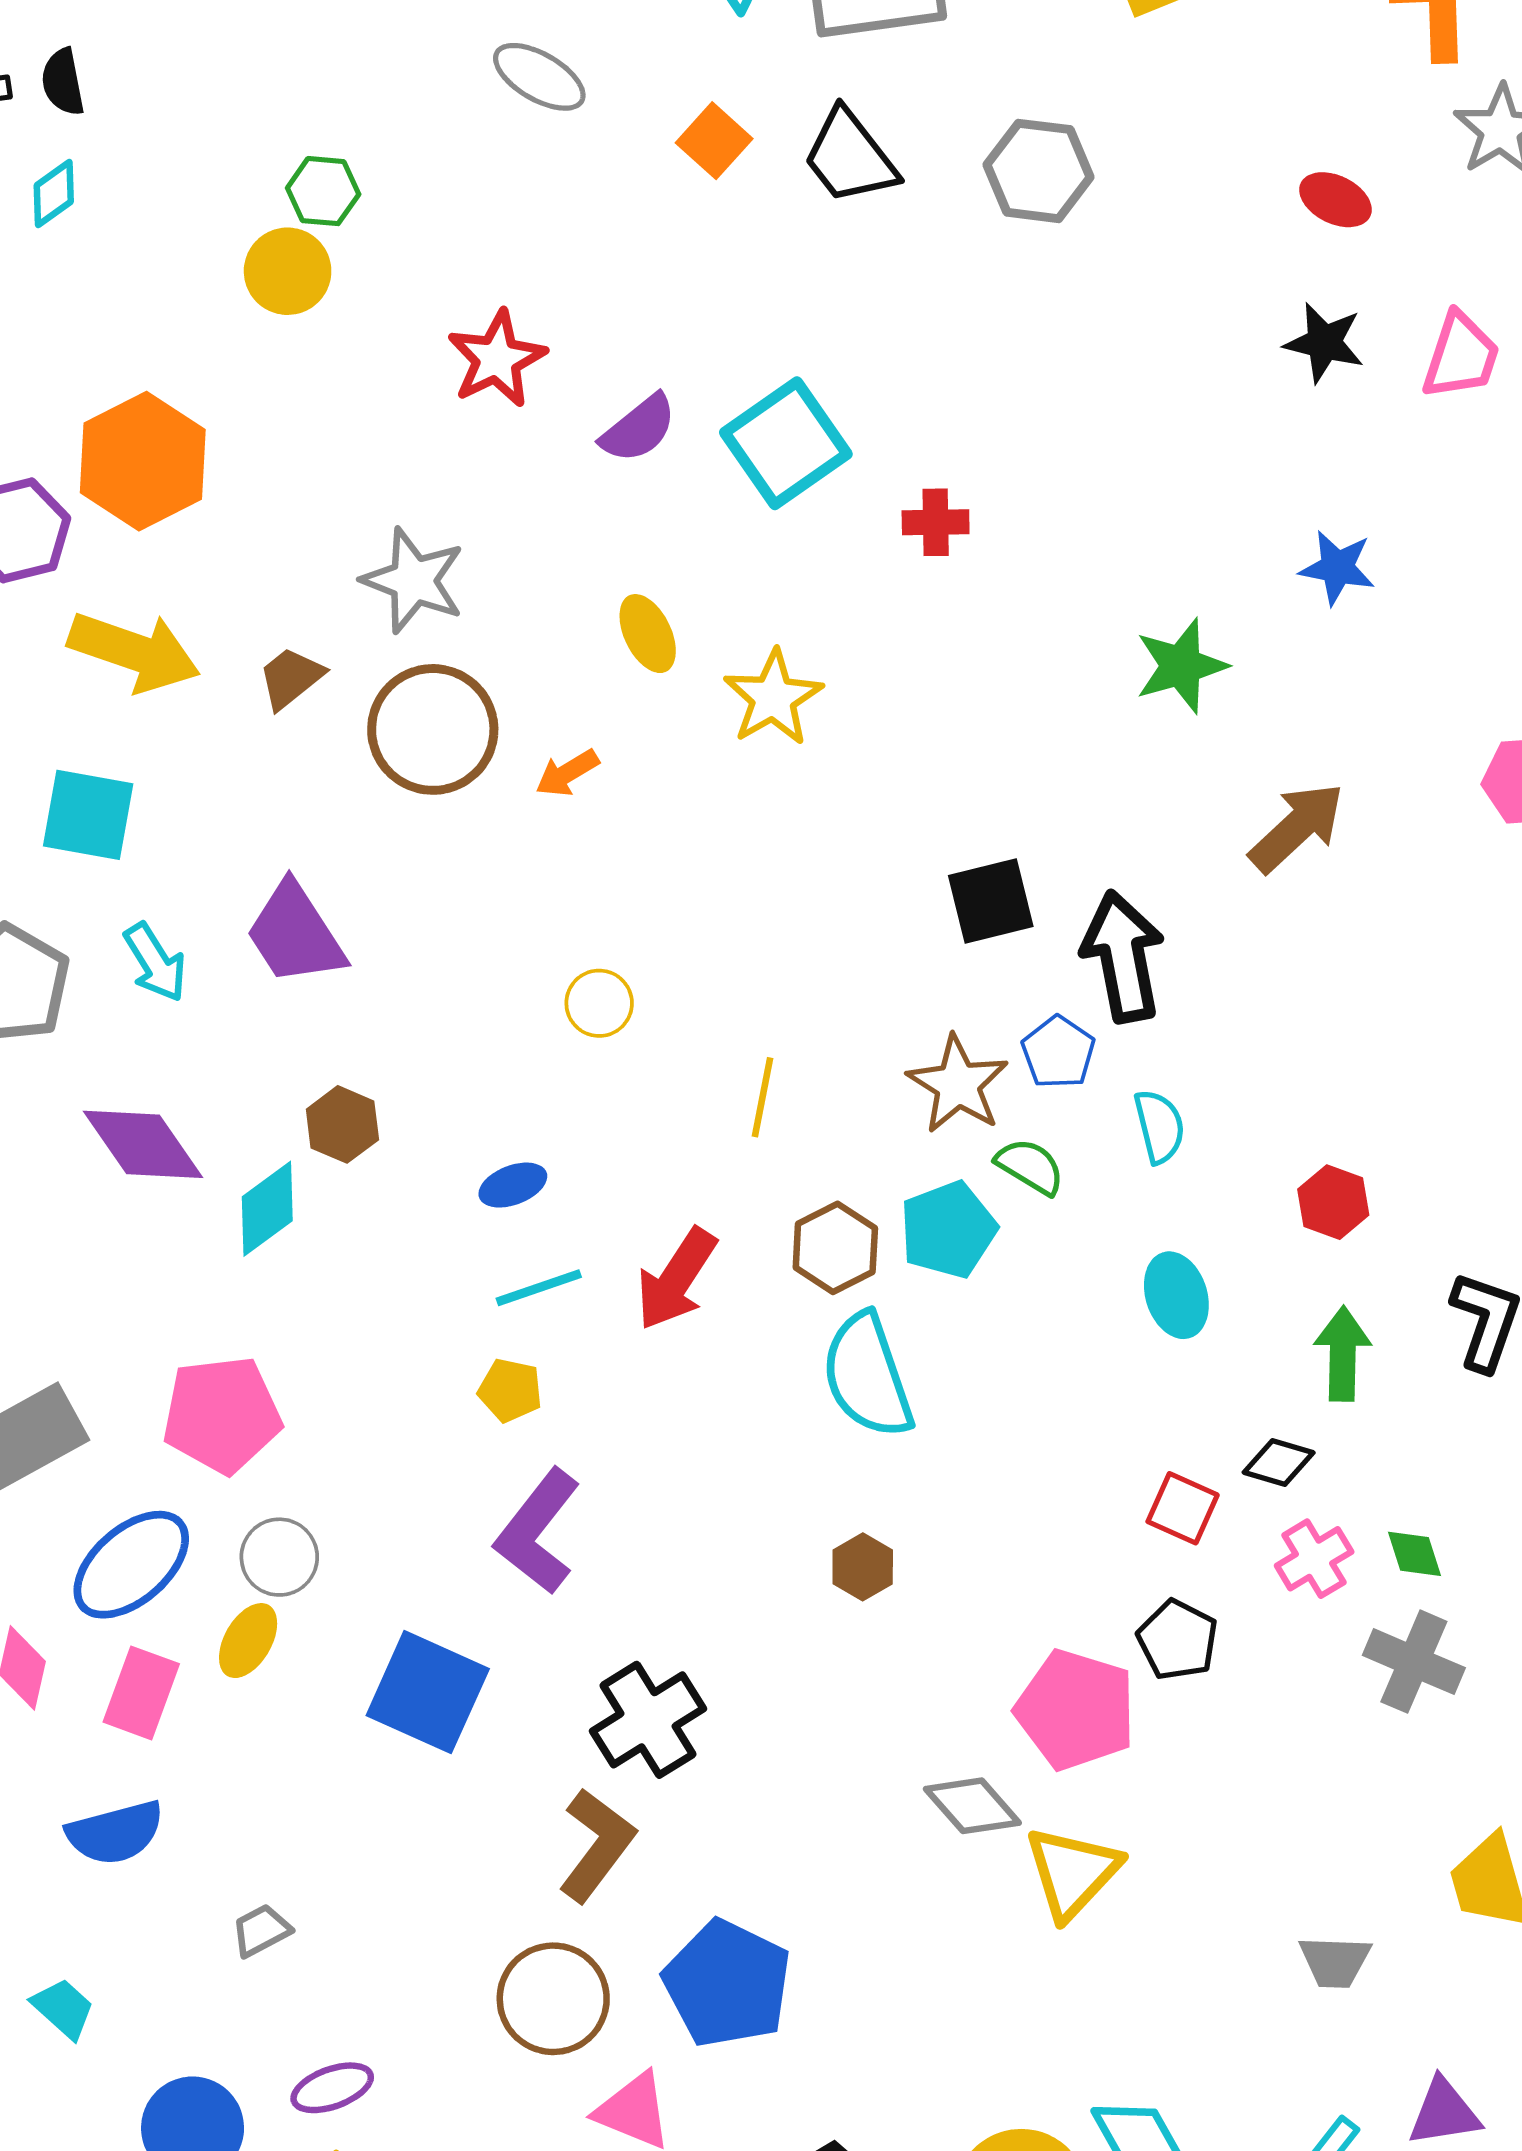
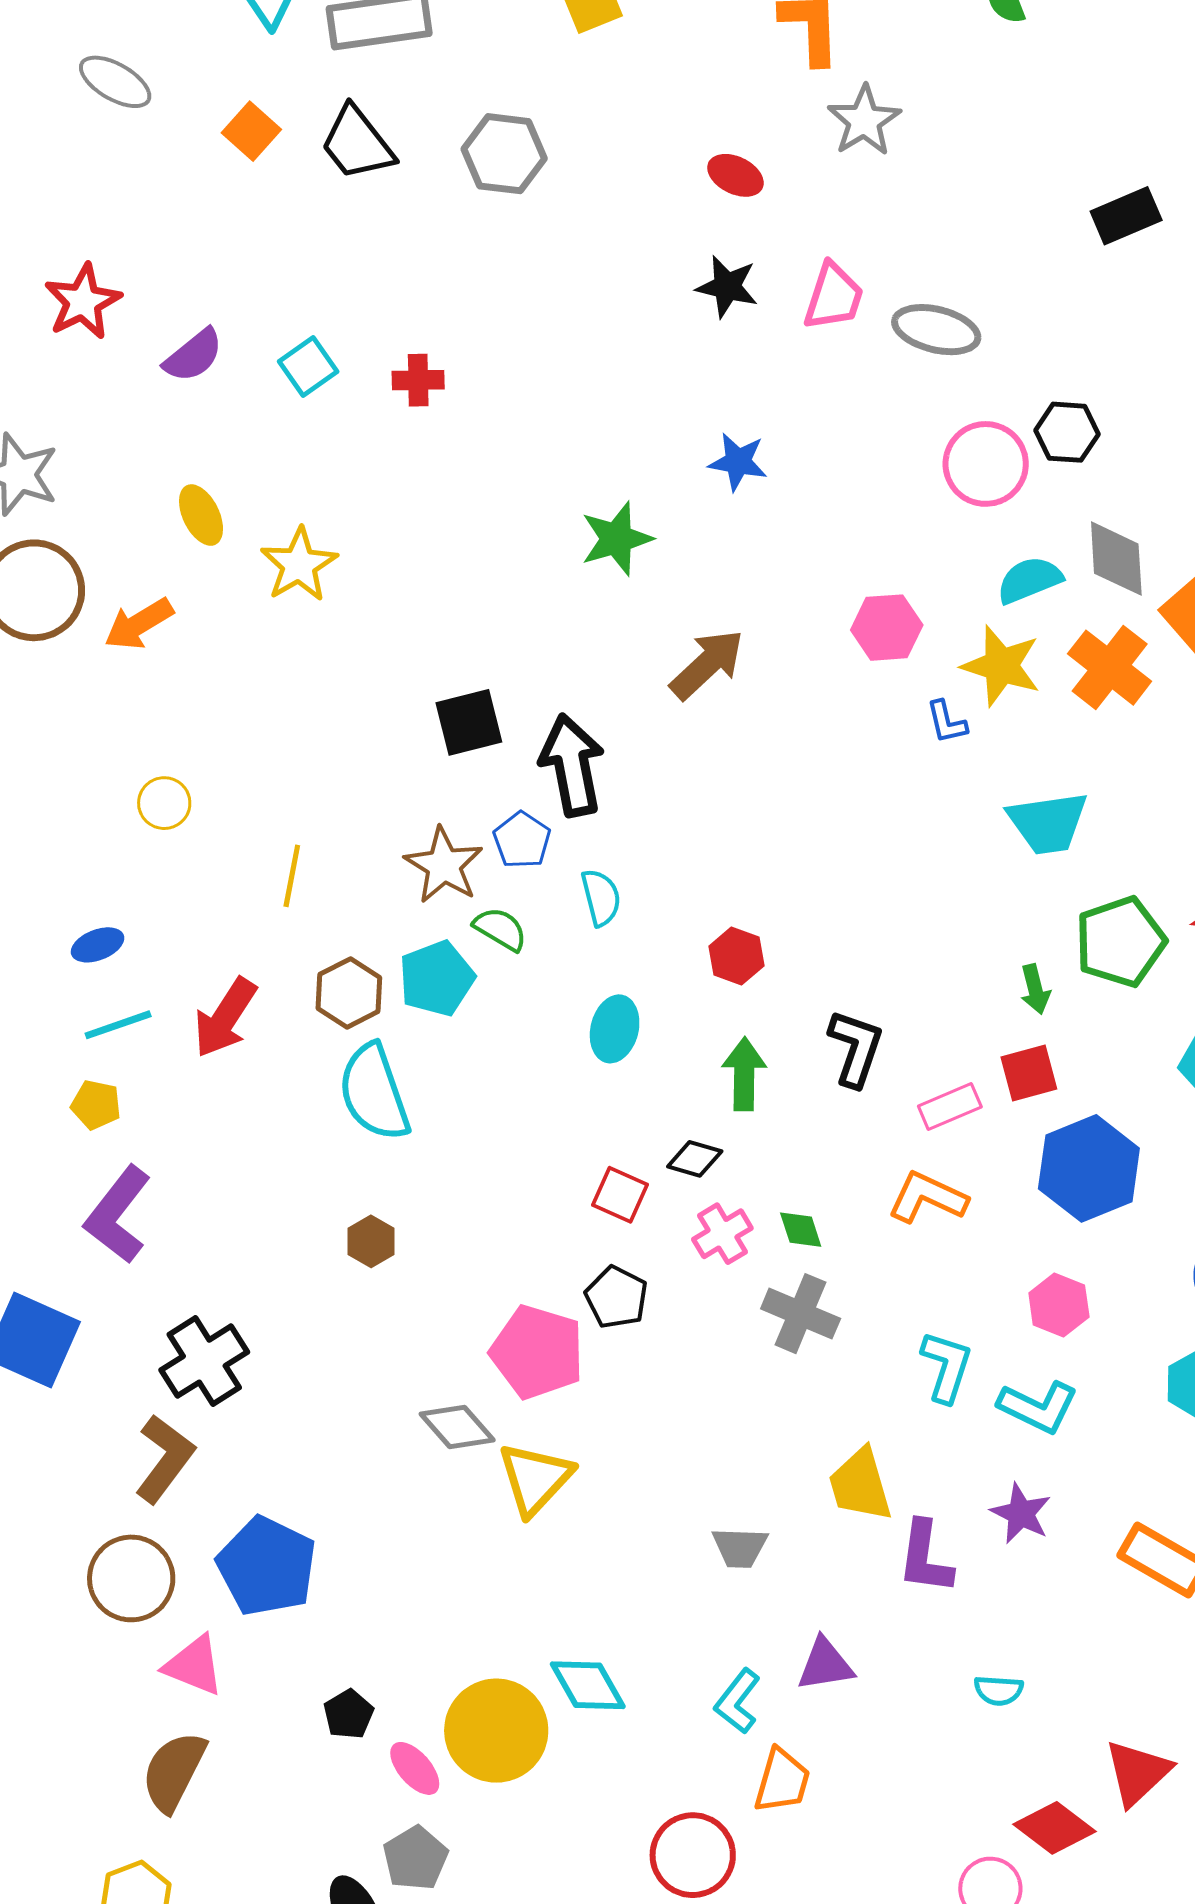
cyan square: (786, 443) -> (308, 366), size x0.6
red cross: (936, 522) -> (418, 380), moved
orange arrow: (567, 773) -> (139, 624), size x1.4
cyan ellipse: (1176, 1295) -> (615, 1029), turned 32

